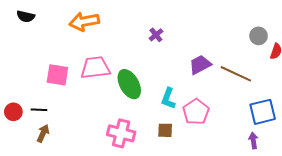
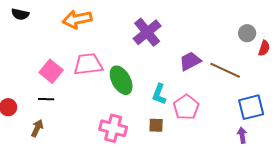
purple cross: (156, 35) -> (147, 32), size x2.0
pink square: (57, 75) -> (51, 71), turned 30
black line: (39, 110) -> (46, 99), moved

